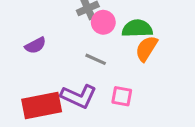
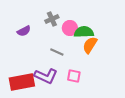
pink circle: (103, 22) -> (70, 28), moved
purple semicircle: (35, 45) -> (24, 31), moved

